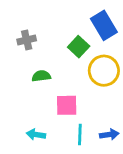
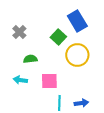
gray cross: (27, 40) -> (19, 32), turned -32
cyan arrow: (36, 135) -> (20, 80), moved

